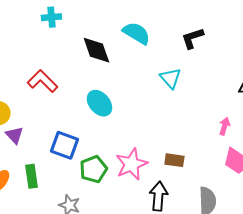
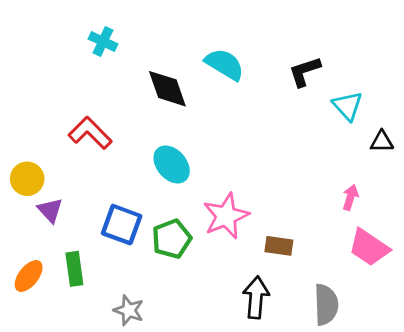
cyan cross: (51, 17) -> (103, 41), turned 30
cyan triangle: (170, 78) -> (348, 106), moved
pink star: (131, 164) -> (226, 216), moved
green pentagon: (93, 169) -> (172, 239), moved

